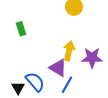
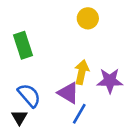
green rectangle: (21, 29) -> (23, 45), size x1.5
blue semicircle: (35, 82) -> (29, 95), moved

